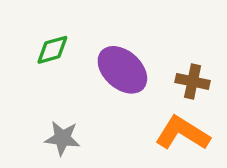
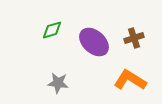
brown cross: (193, 81) -> (134, 38), moved, turned -30

